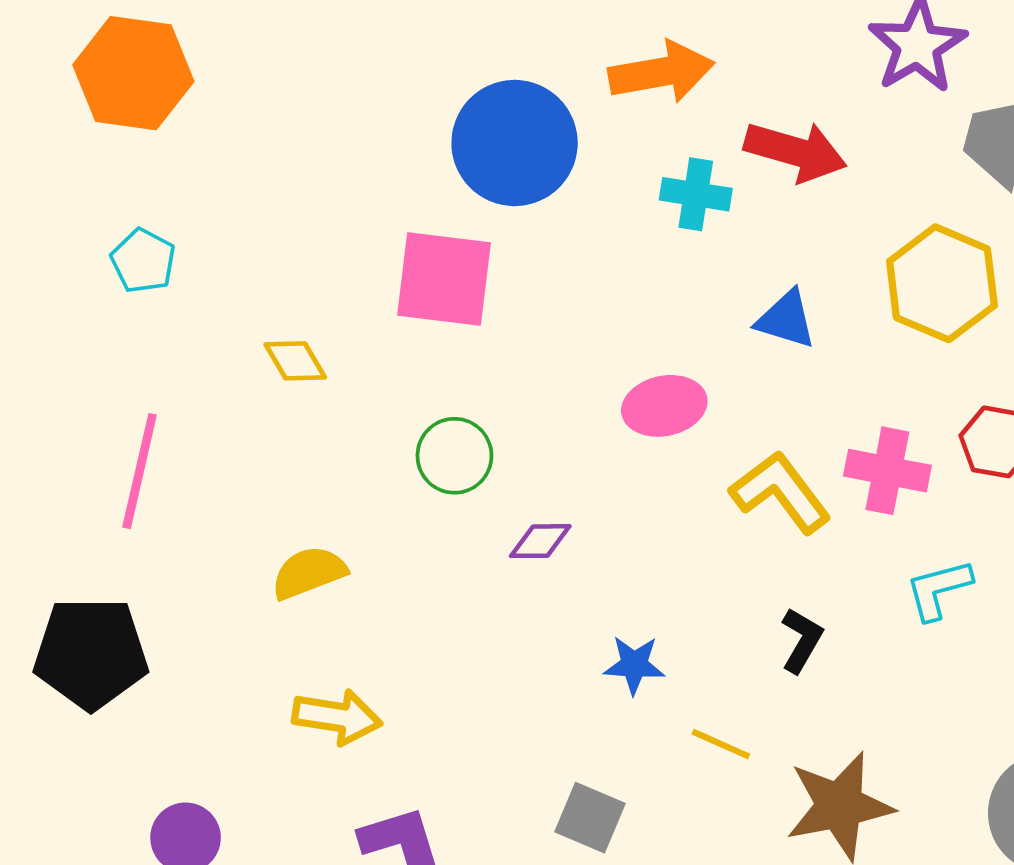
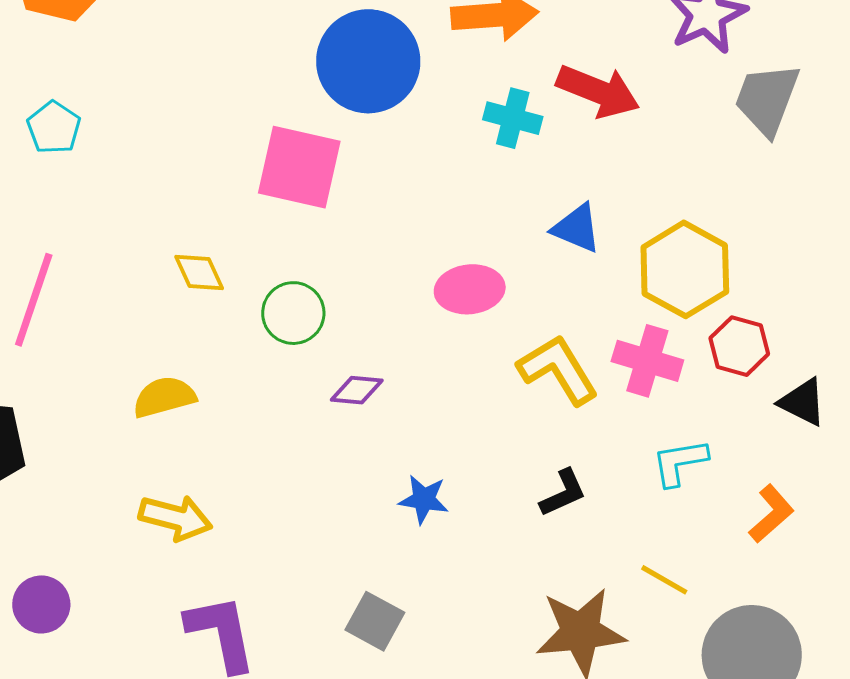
yellow hexagon: (942, 283) -> (685, 269), moved
yellow diamond: (295, 361) -> (199, 273), moved
black L-shape: (802, 640) -> (563, 493), turned 30
yellow line: (721, 744) -> (664, 580), moved

